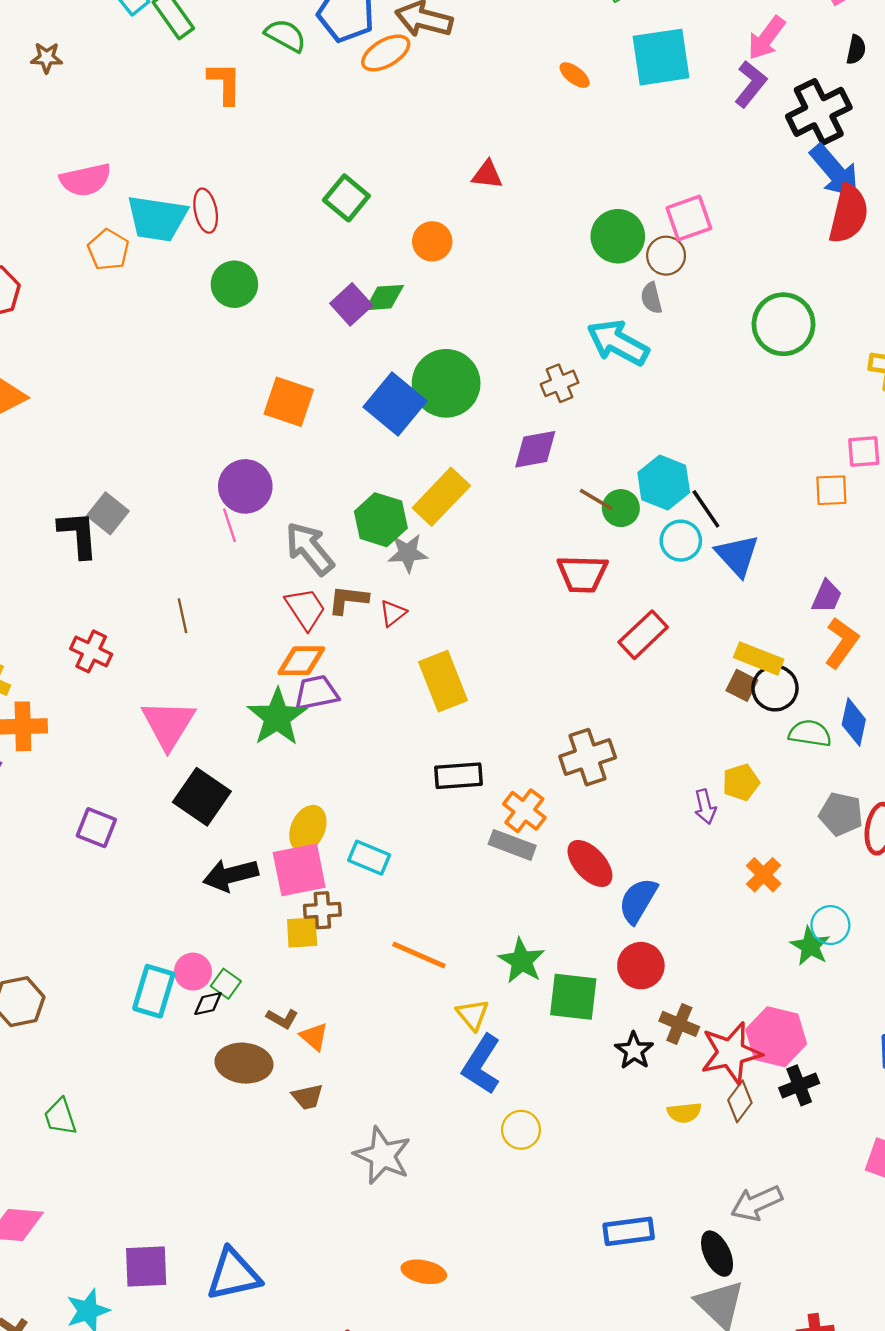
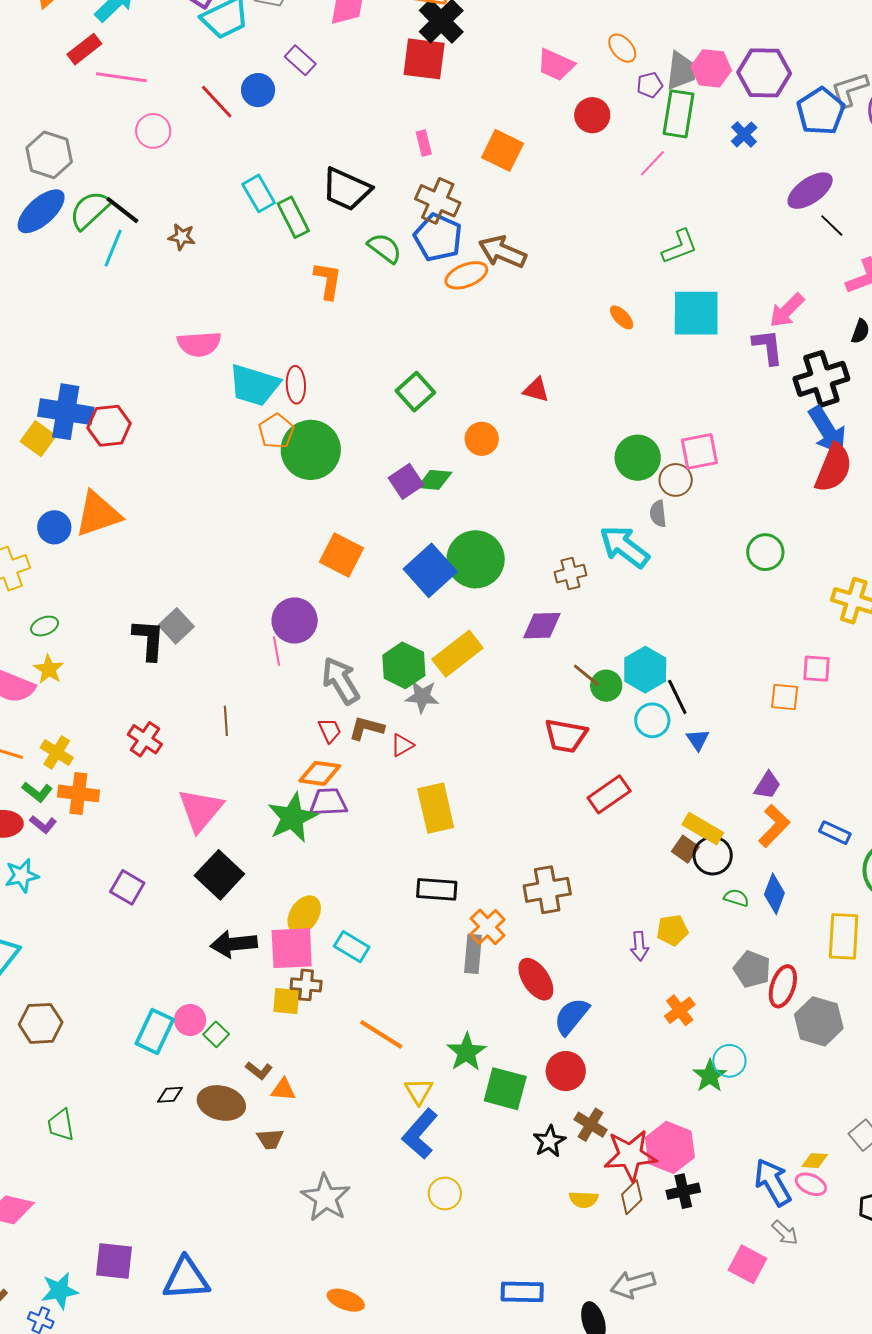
purple L-shape: (751, 84) -> (768, 347), turned -54
orange pentagon: (108, 250) -> (276, 431), moved
green circle: (234, 284) -> (311, 450), size x1.5
green circle: (784, 324) -> (765, 552), size x0.7
blue triangle: (737, 555) -> (698, 740), size x0.6
red trapezoid: (305, 609) -> (330, 730), size x0.7
green semicircle: (810, 733) -> (736, 898), size x0.7
gray rectangle: (512, 845) -> (473, 954), turned 66
black diamond: (208, 1004) -> (170, 1095), moved
orange triangle: (314, 1037) -> (283, 1090), turned -44

